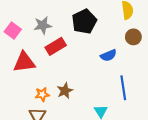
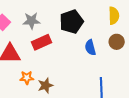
blue semicircle: (108, 55) -> (90, 48), moved, turned 91
orange star: (42, 94) -> (27, 78), moved

